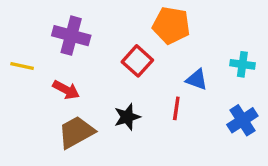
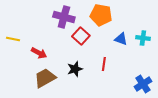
purple cross: (71, 36) -> (64, 17), moved
blue triangle: (197, 80) -> (121, 39), moved
blue cross: (242, 120) -> (143, 84), moved

